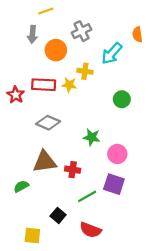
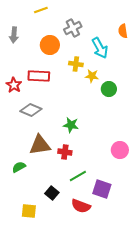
gray arrow: (32, 34) -> (14, 35), moved
cyan arrow: (112, 53) -> (100, 48), turned -70
yellow star: (69, 85) -> (92, 76), moved
gray diamond: (48, 123) -> (31, 110), moved
green star: (92, 137) -> (71, 125), moved
pink circle: (117, 154) -> (120, 150), moved
purple square: (114, 184) -> (102, 189), moved

